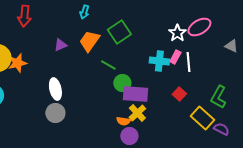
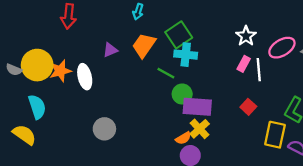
pink ellipse: (199, 27) -> (282, 48), moved
cyan cross: (159, 61) -> (186, 55), moved
white ellipse: (55, 89) -> (85, 77), moved
yellow rectangle: (202, 118) -> (275, 135), turned 60
orange semicircle: (123, 121) -> (183, 138), turned -40

